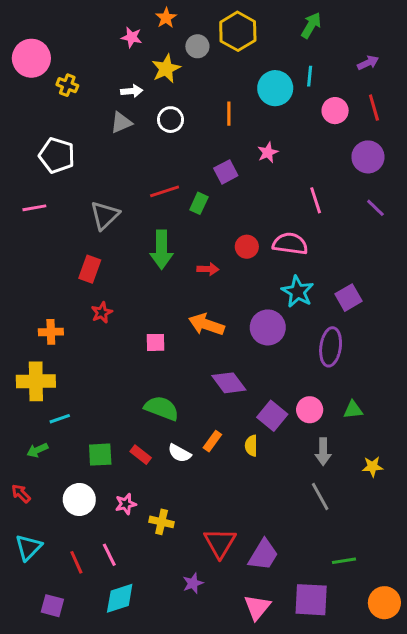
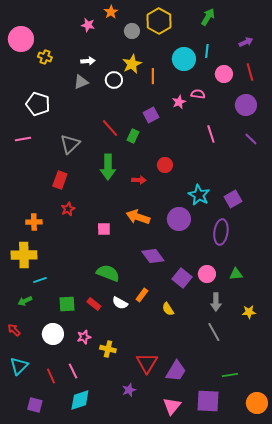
yellow star: (166, 69) -> (132, 64), moved
red line: (165, 191) -> (110, 128), turned 66
pink semicircle: (290, 244) -> (198, 94), moved, size x0.6
yellow semicircle: (251, 446) -> (168, 309), moved, turned -32

